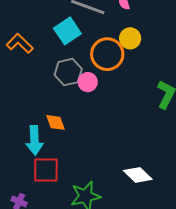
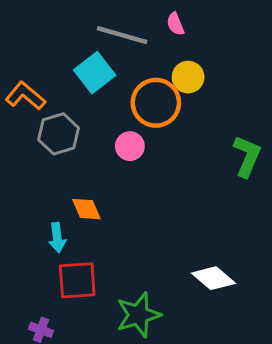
gray hexagon: (68, 72) -> (59, 134), moved
cyan arrow: (34, 140) -> (57, 238), size x0.7

